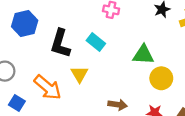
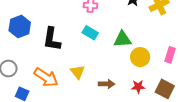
cyan rectangle: (96, 42) -> (90, 33), moved
yellow triangle: (80, 74) -> (78, 72), moved

